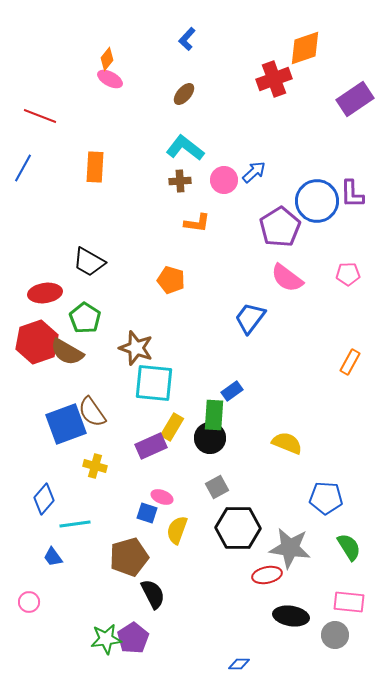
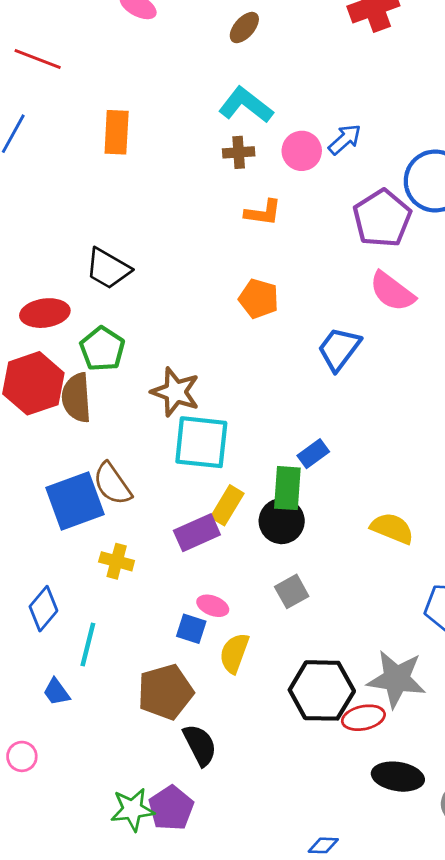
orange pentagon: (171, 280) -> (259, 299), moved
brown semicircle: (67, 352) -> (76, 398), turned 56
cyan line: (75, 524) -> (88, 645), turned -68
black hexagon: (238, 528) -> (322, 690), moved

